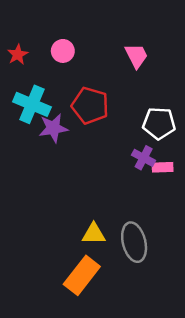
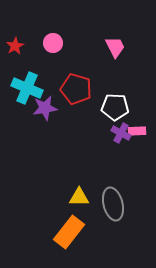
white pentagon: (159, 123) -> (115, 107), moved
pink rectangle: (163, 167) -> (137, 131), moved

